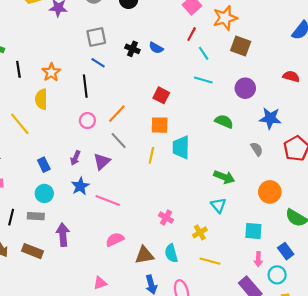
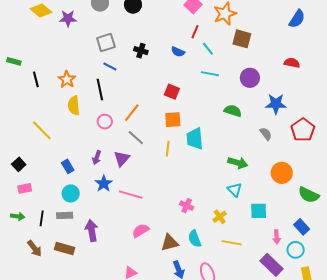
blue semicircle: (156, 48) -> (178, 52), moved
yellow semicircle: (41, 99) -> (74, 105), moved
cyan square: (253, 231) -> (259, 211), moved

